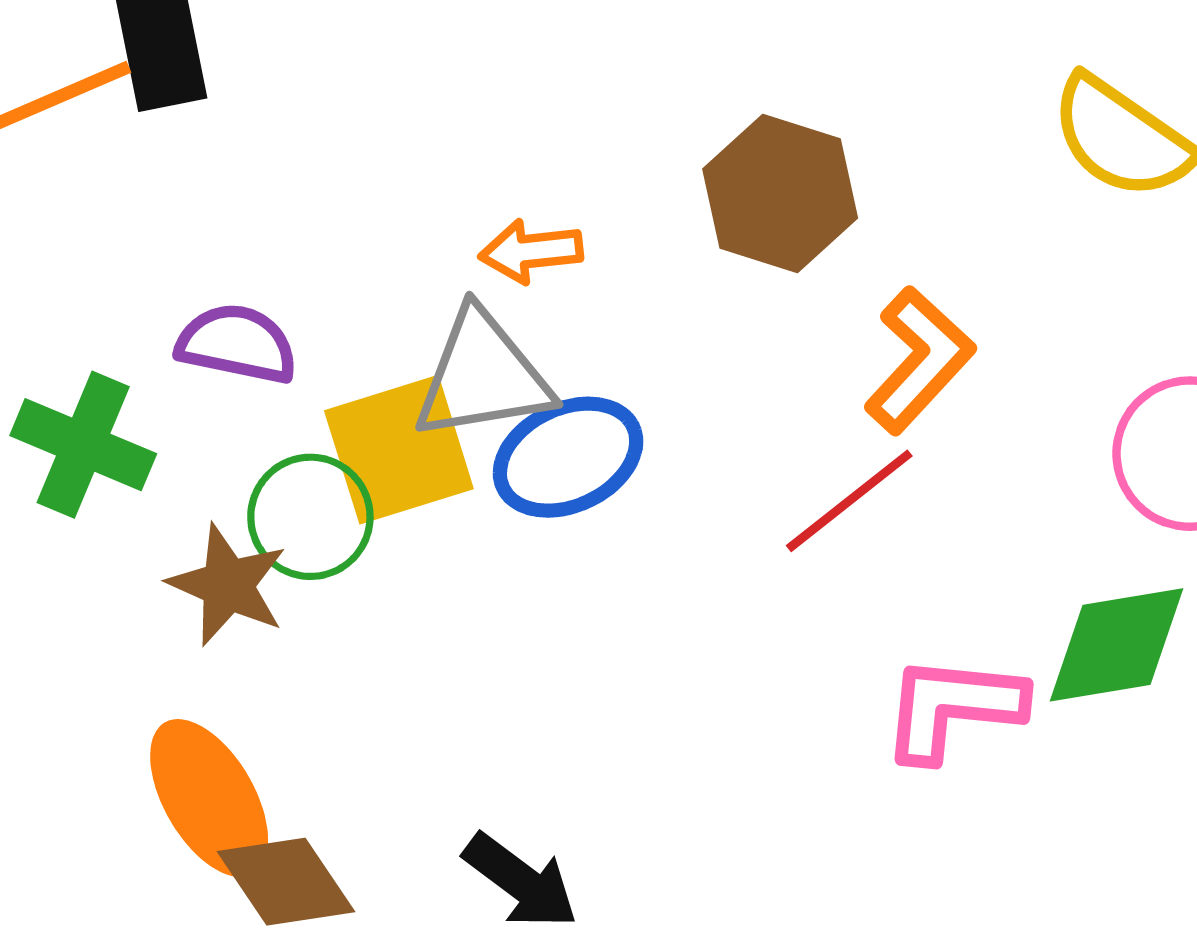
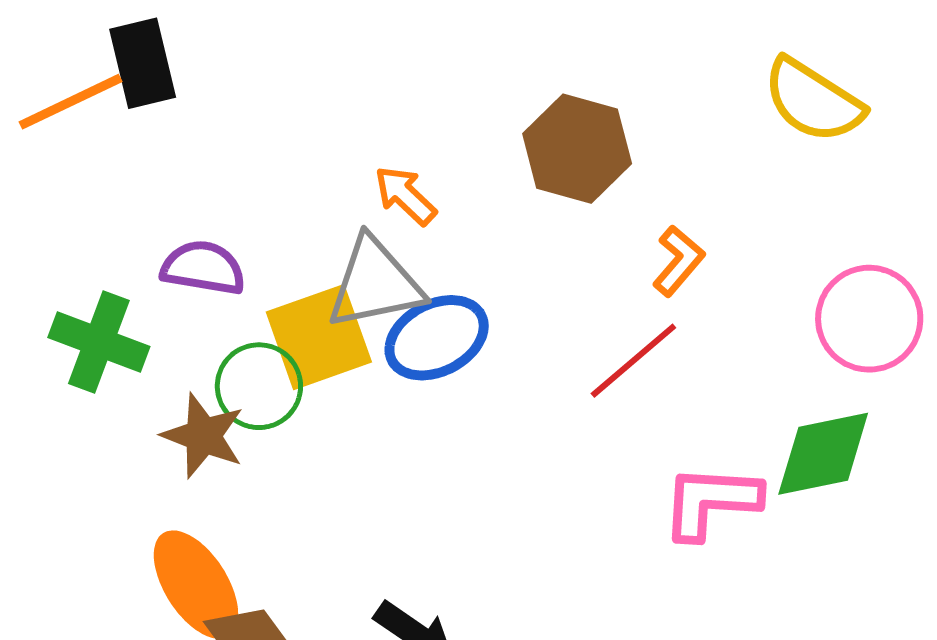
orange arrow: (531, 251) -> (405, 195), turned 52
orange L-shape: (919, 360) -> (678, 261), size x0.7

